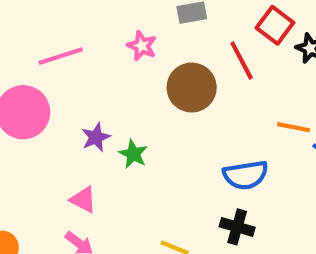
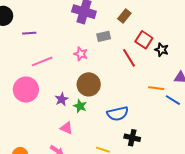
brown circle: (192, 88) -> (89, 84), moved
blue semicircle: (246, 175) -> (118, 114), moved
pink triangle: (83, 200) -> (66, 128), moved

